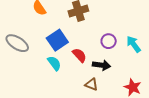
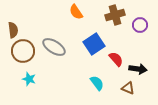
purple circle: (109, 41) -> (140, 25), moved
cyan semicircle: (54, 63) -> (97, 83), moved

